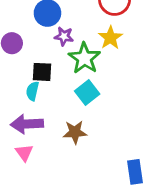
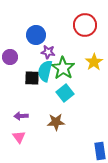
yellow star: (110, 38) -> (94, 62), moved
cyan semicircle: (32, 91) -> (45, 71), moved, size x1.5
purple arrow: (27, 124) -> (21, 116), size x0.6

